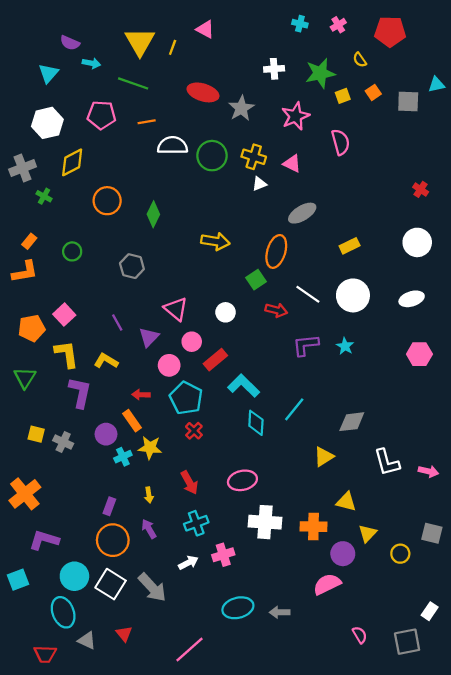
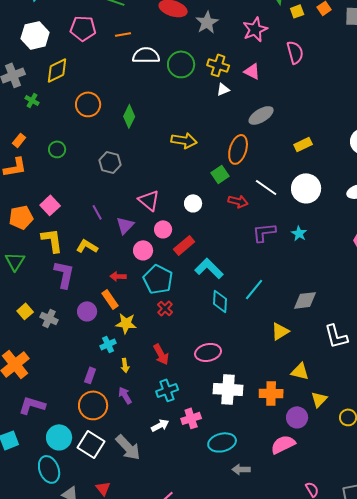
yellow square: (36, 434) -> (25, 311), turned 35
cyan cross: (123, 457) -> (108, 344), moved
cyan ellipse: (238, 608) -> (222, 442), moved

